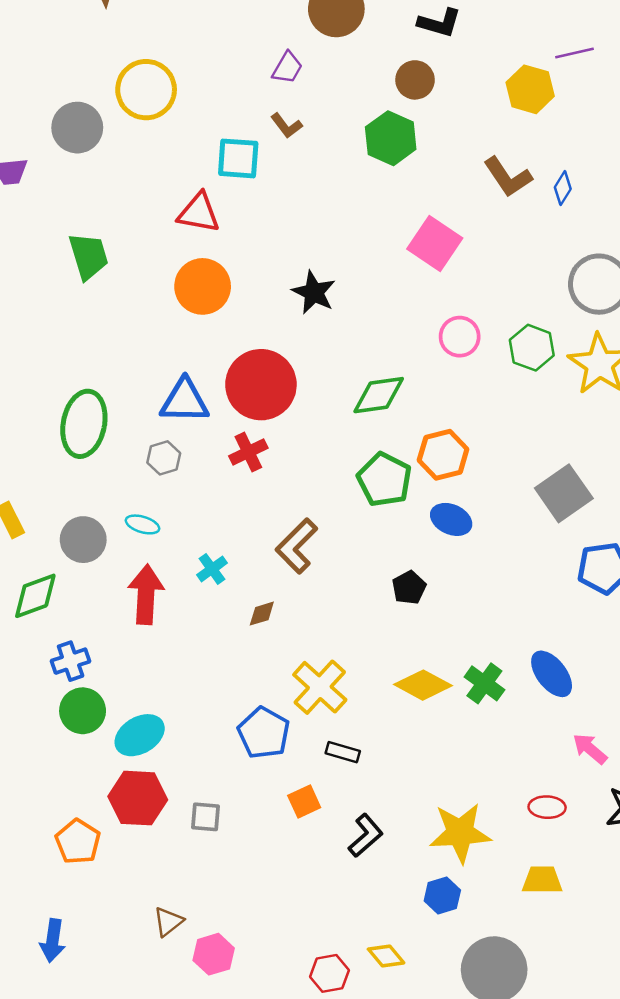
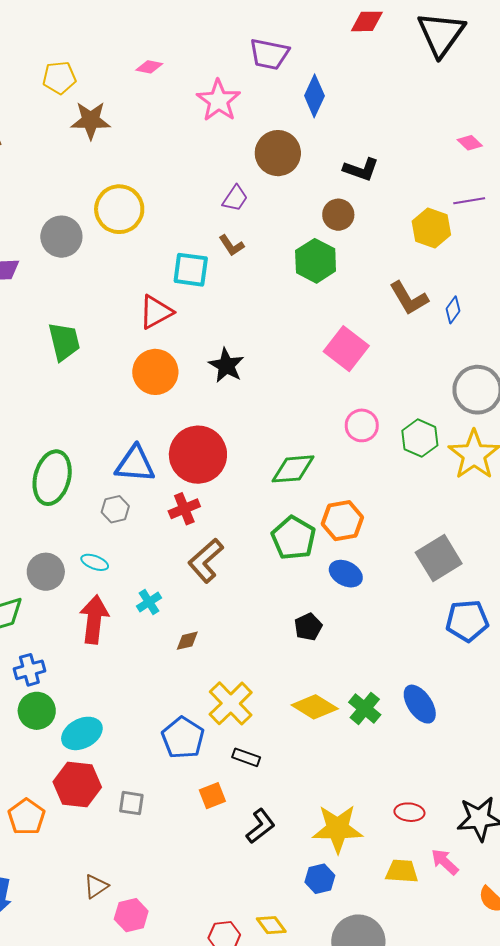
red triangle: (199, 213) -> (156, 312), turned -42
black star: (314, 292) -> (226, 365), moved
brown L-shape: (297, 546) -> (206, 561), moved
pink arrow: (590, 749) -> (445, 862), moved

